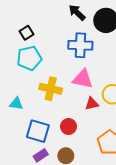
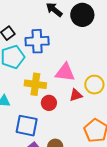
blue cross: (80, 45) -> (37, 41), moved
red circle: (69, 126) -> (49, 103), moved

